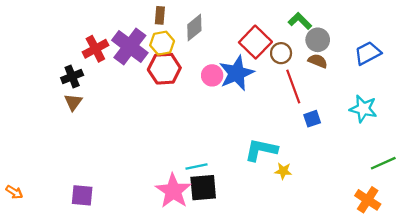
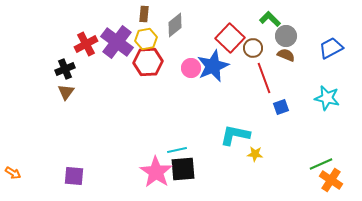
green line: (383, 163) -> (321, 164), moved

